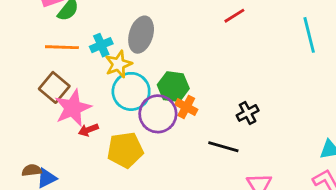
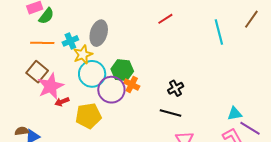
black line: (223, 147) -> (171, 113), moved

